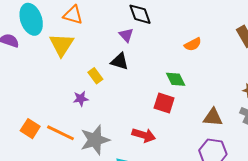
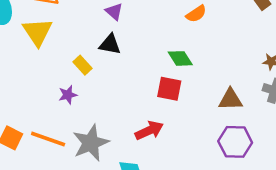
red arrow: (144, 135) -> (149, 130), turned -35

